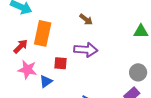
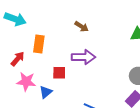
orange rectangle: (43, 33) -> (39, 44), size x0.7

